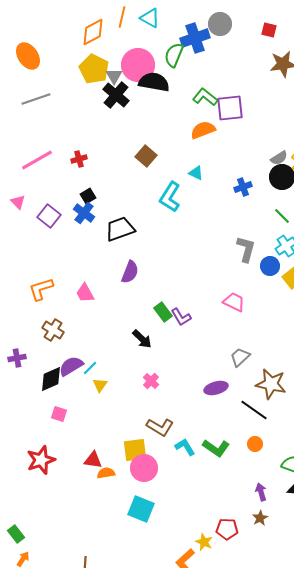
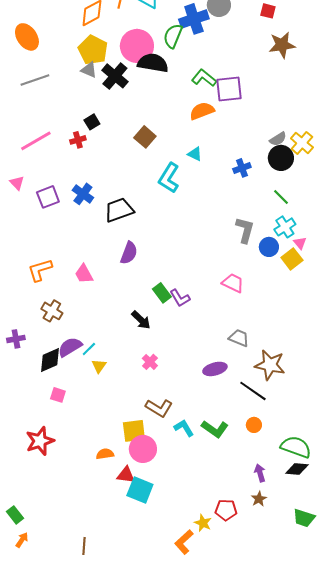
gray triangle: (114, 76) -> (89, 70), moved, turned -36
black square: (88, 196) -> (92, 122), moved
purple square: (49, 216) -> (48, 197), turned 30
gray trapezoid: (240, 357) -> (239, 338), turned 65
red triangle: (93, 460) -> (126, 475), moved

